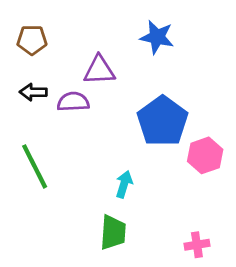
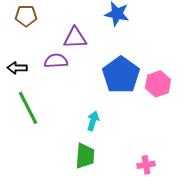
black arrow: (33, 92) -> (17, 68), moved
pink hexagon: (205, 155) -> (158, 84), moved

